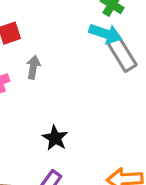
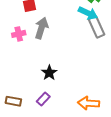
gray arrow: (33, 67) -> (41, 28), size x1.5

